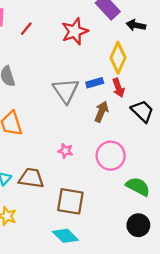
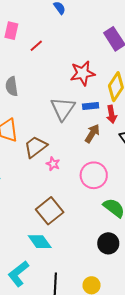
red star: (75, 31) -> (83, 73), moved
brown trapezoid: (31, 178) -> (35, 147), moved, turned -55
brown square: (70, 201) -> (50, 211), turned 32

